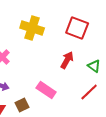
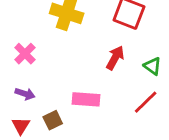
pink rectangle: (46, 90) -> (86, 99), turned -30

